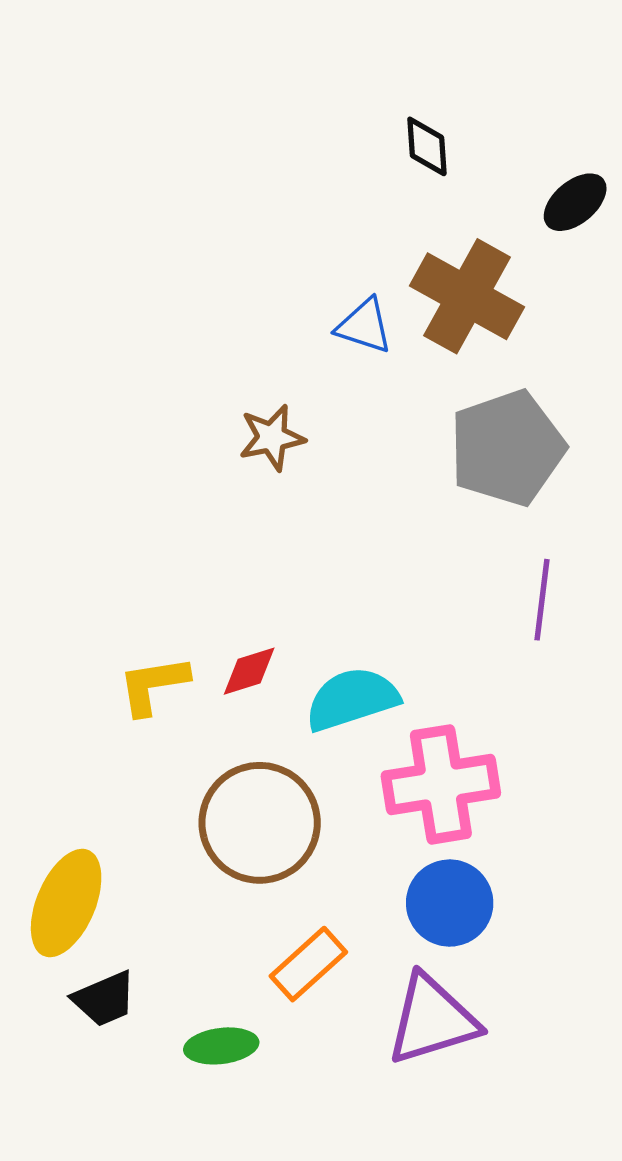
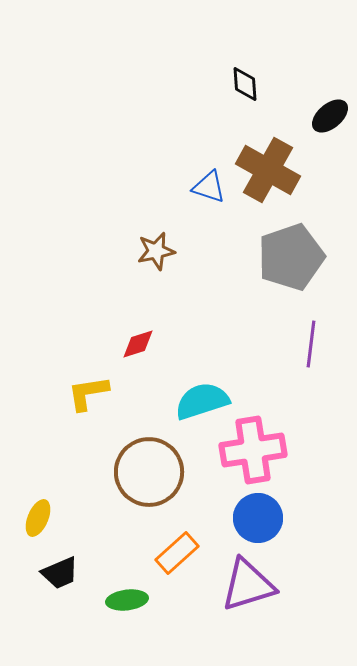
red diamond: (249, 671) -> (138, 344), moved
yellow ellipse: (66, 903) -> (38, 518), size x0.6

